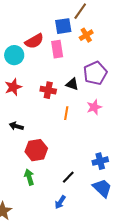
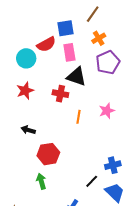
blue square: (63, 26) -> (65, 28), moved
purple pentagon: (95, 73) -> (108, 62), moved
black triangle: (72, 84) -> (77, 77), moved, size x1.5
black line: (68, 177) -> (92, 181), moved

